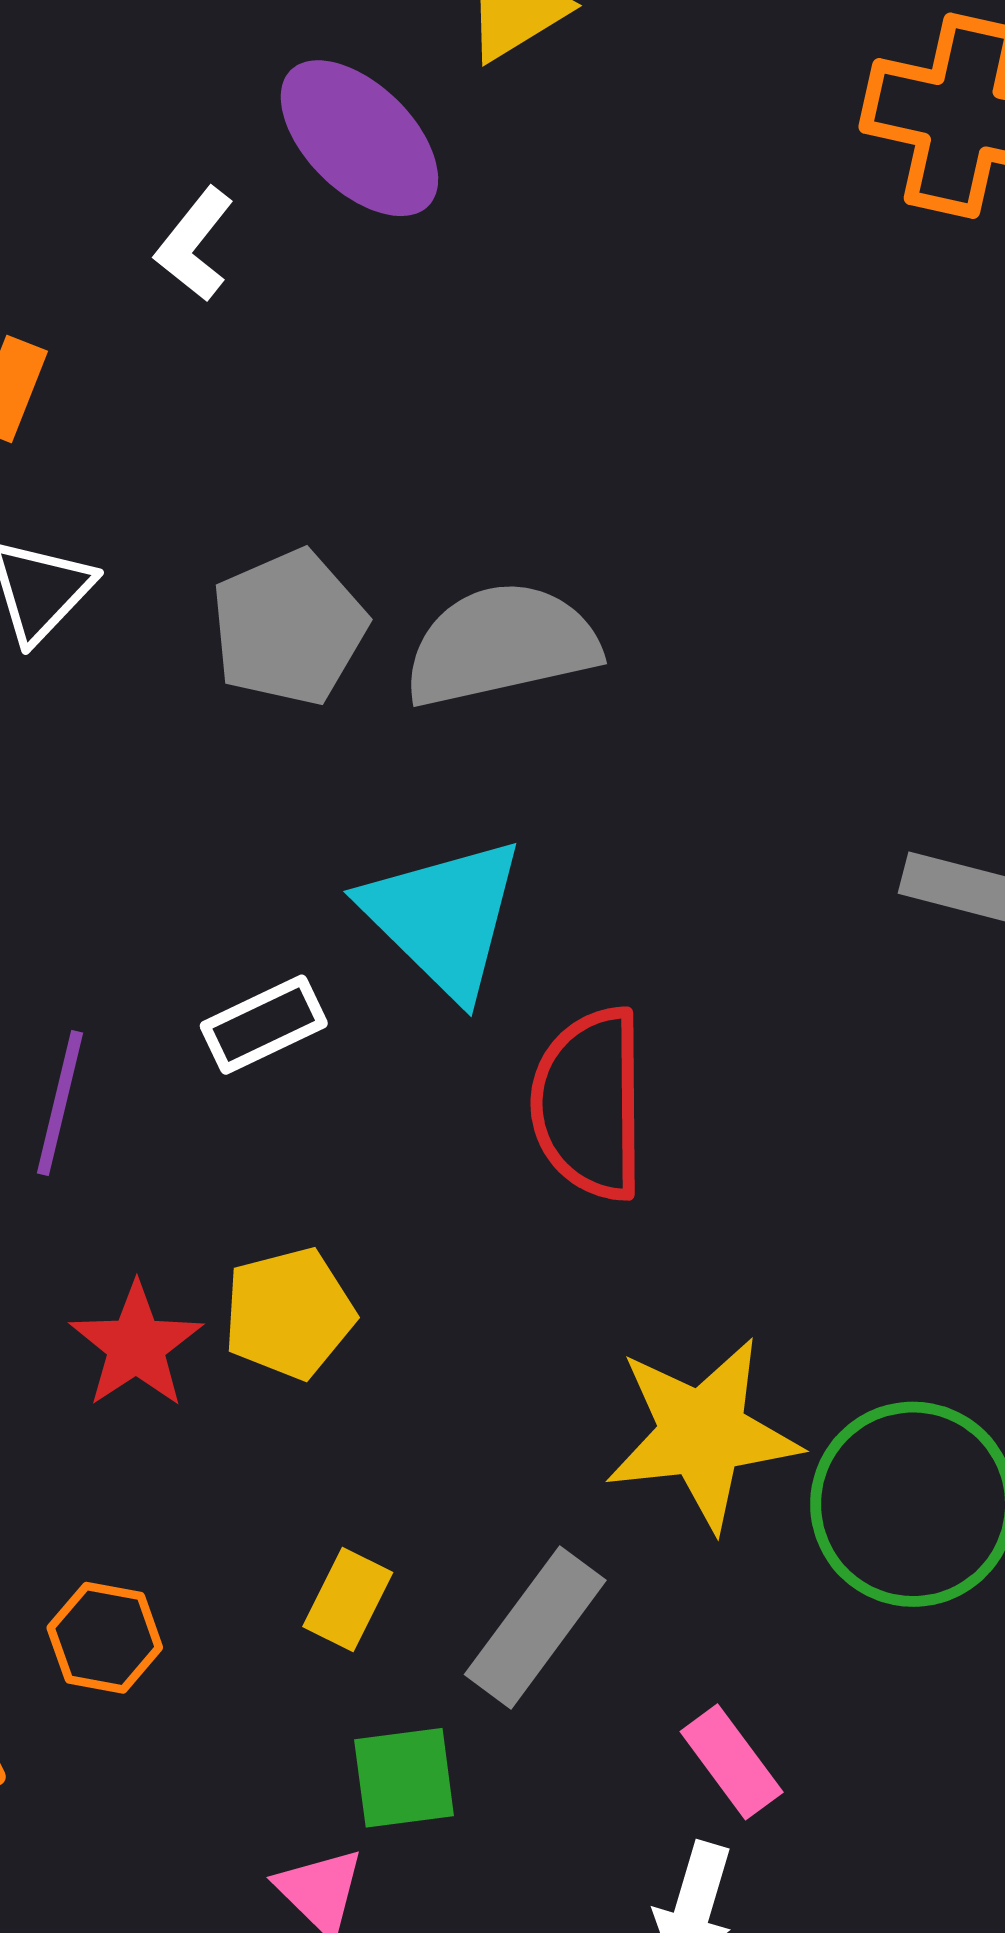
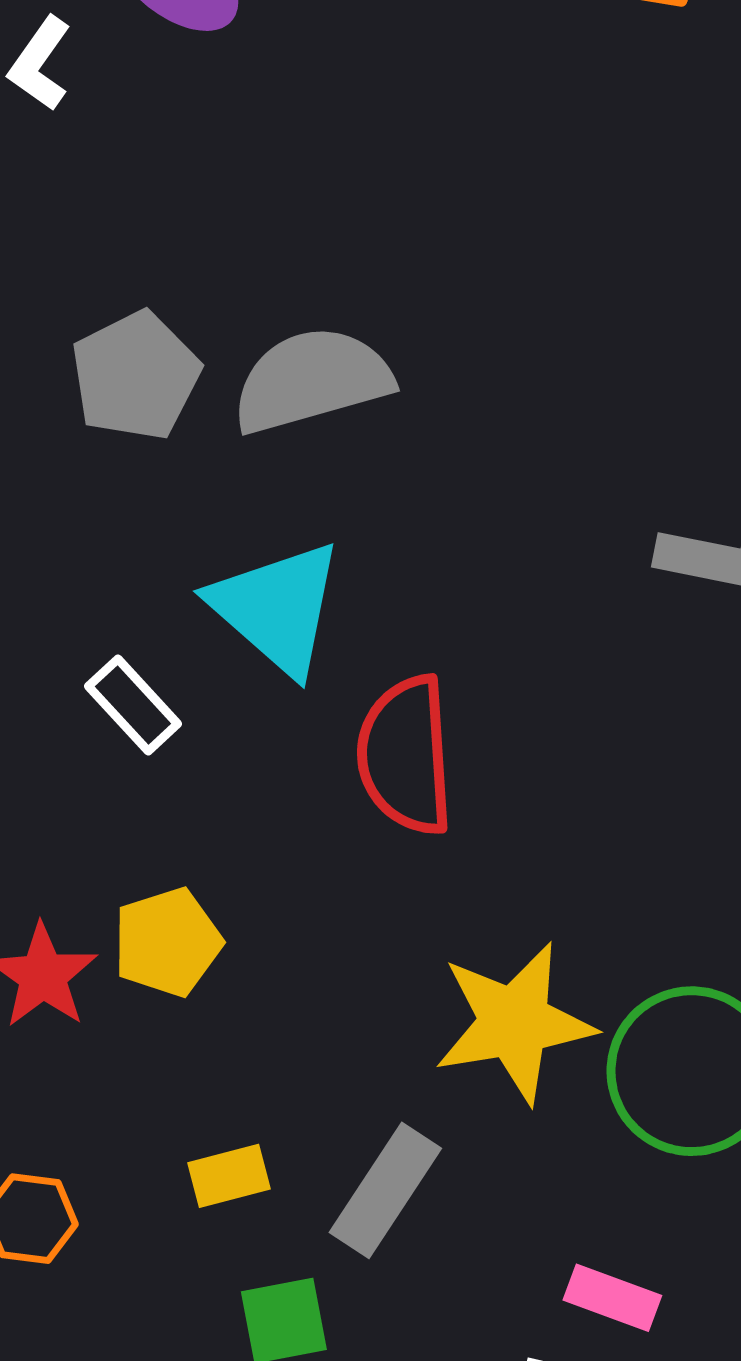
white rectangle: (264, 1025) -> (133, 705), turned 76
yellow rectangle: (348, 1599) -> (229, 1176), turned 52
pink rectangle: (732, 1762) -> (612, 1298), moved, turned -30

